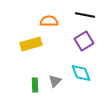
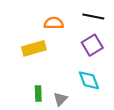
gray triangle: (55, 81) -> (60, 99), moved

